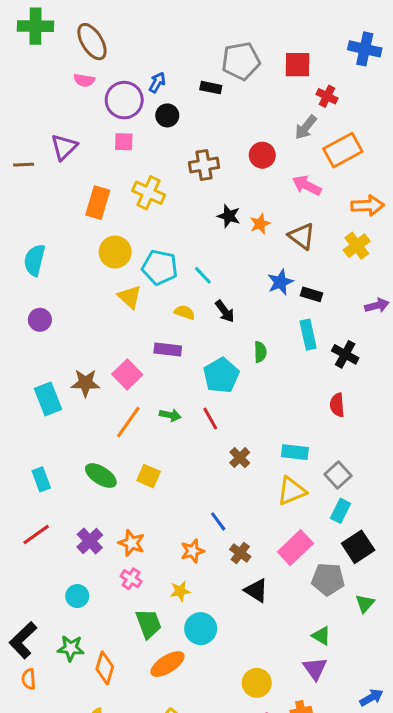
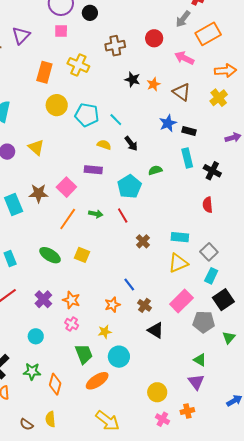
yellow triangle: (130, 297) -> (36, 147), moved
green semicircle: (260, 352) -> (155, 170), turned -104

